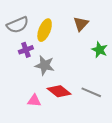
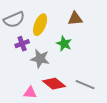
brown triangle: (81, 24) -> (75, 19), turned 42
green star: (100, 50) -> (64, 44), moved

